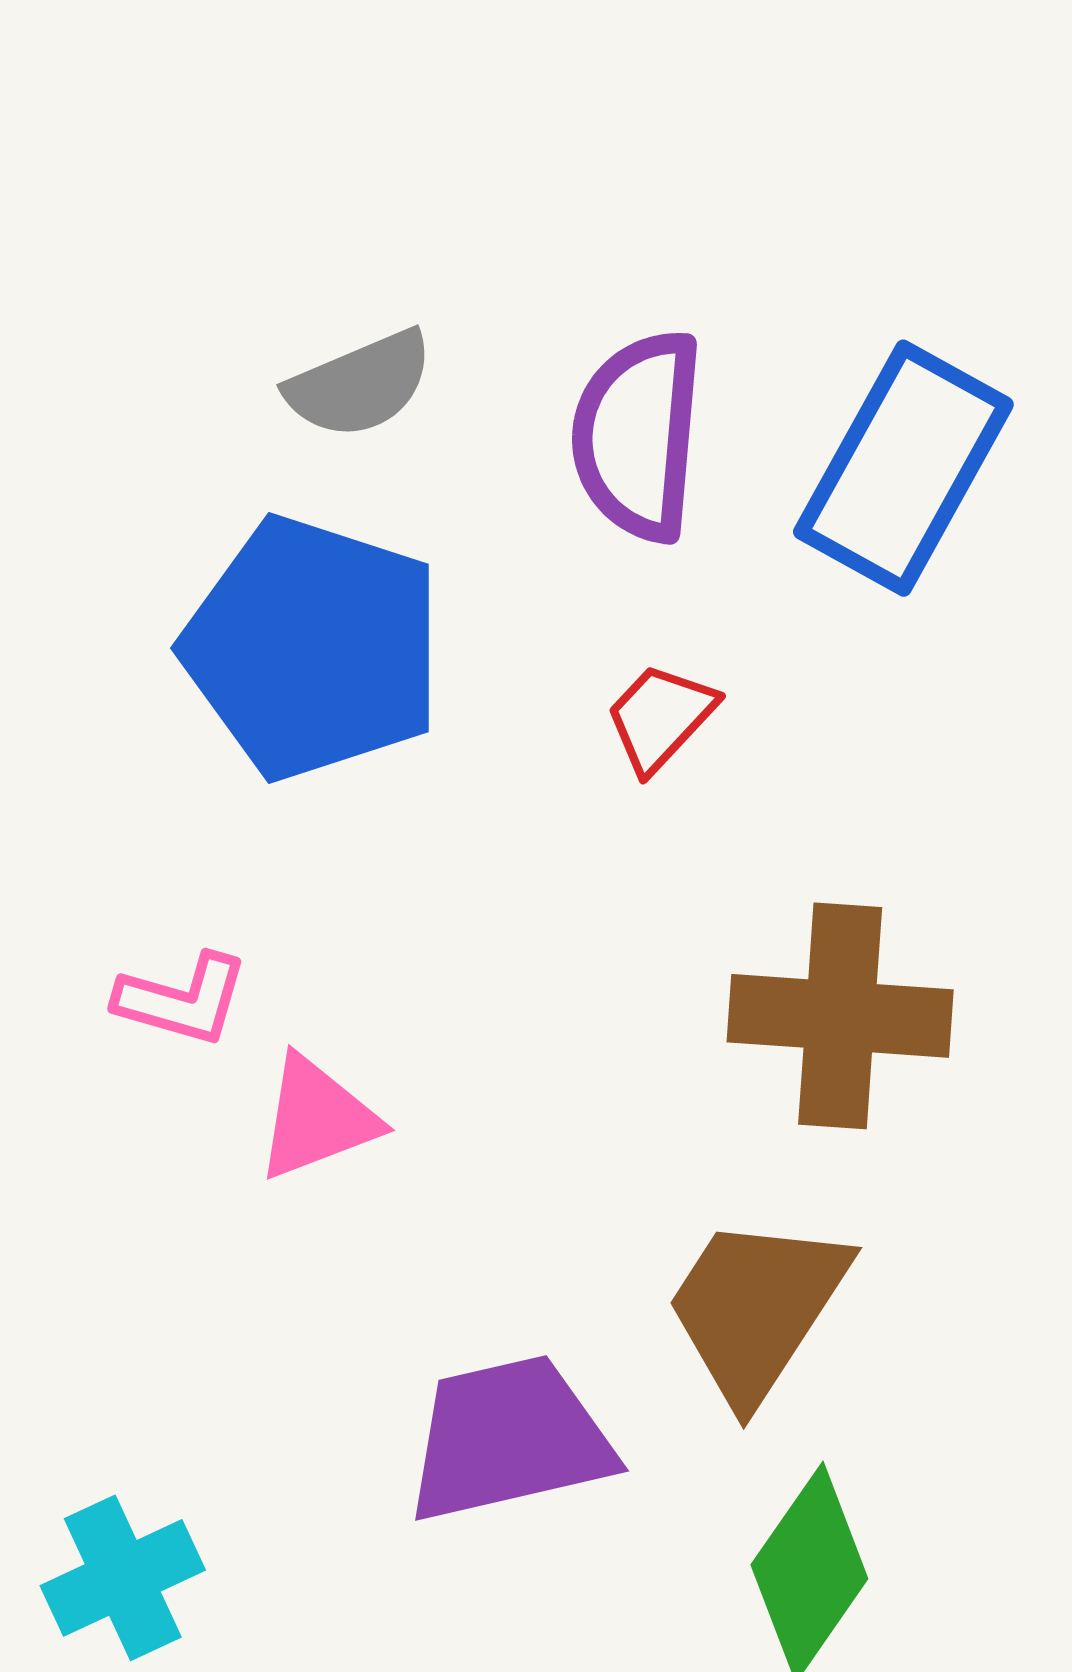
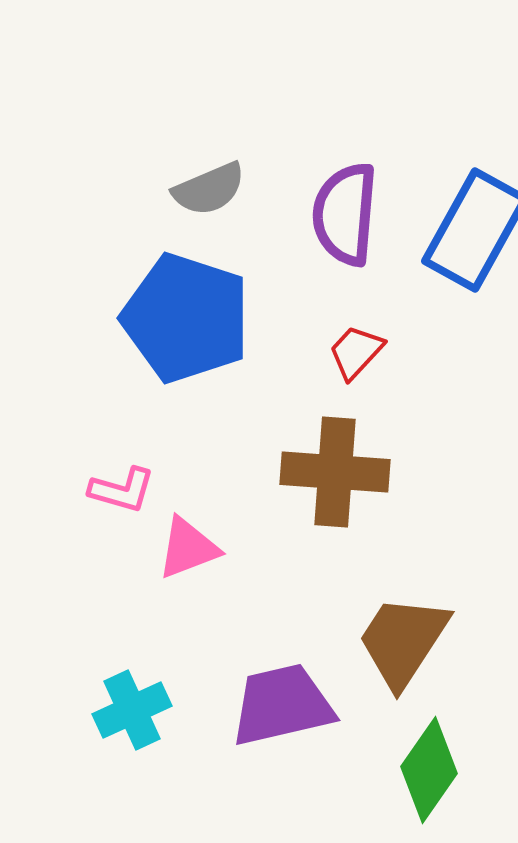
brown cross: (840, 1016) -> (335, 472), moved
cyan cross: (123, 1578) -> (132, 710), moved

